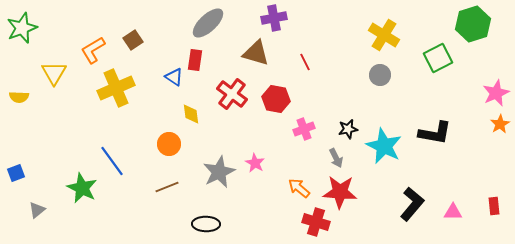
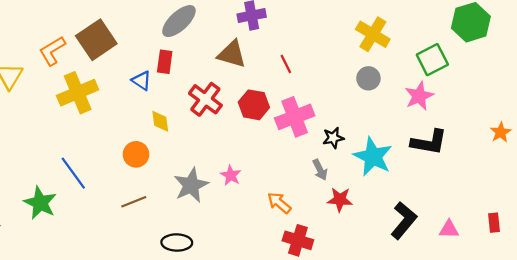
brown square: (133, 40) -> (96, 40), size x1.8
pink star: (496, 93) -> (419, 96), moved
pink cross: (304, 129) -> (295, 117), moved, size x1.6
red star: (340, 192) -> (340, 200), moved, size x0.7

